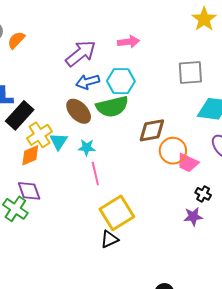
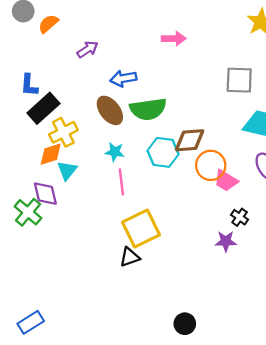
purple arrow: (81, 53) -> (88, 49), moved, size x0.6
cyan hexagon: (121, 81) -> (163, 152), moved
cyan triangle: (59, 141) -> (67, 170), moved

